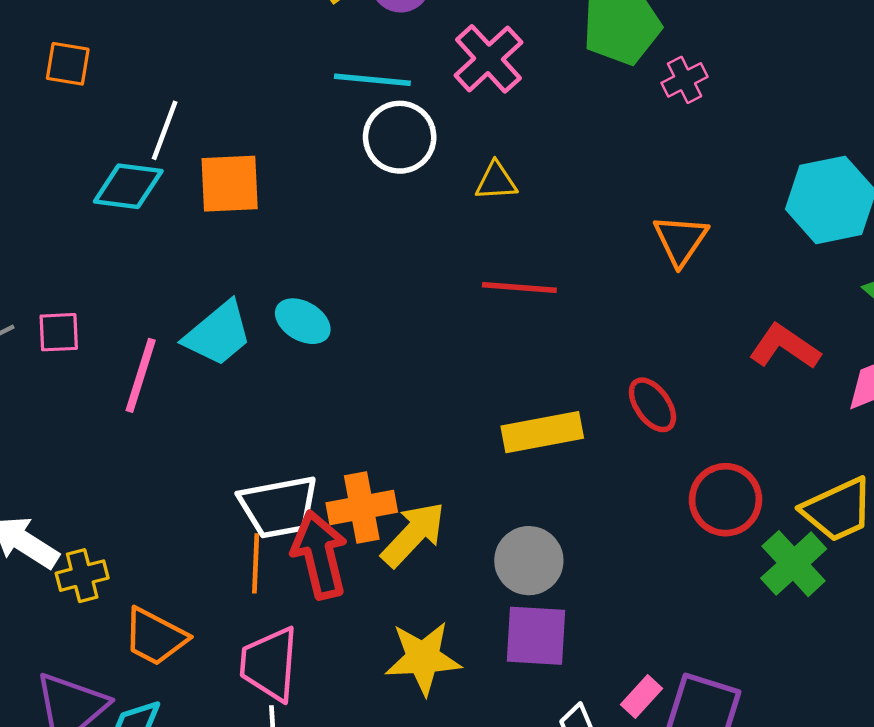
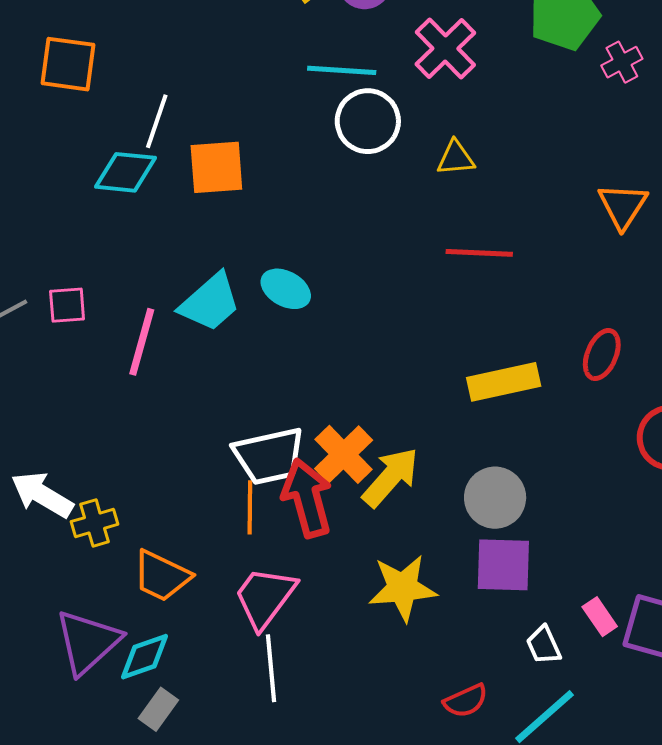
orange square: (68, 64) -> (68, 64), size x1.4
red ellipse: (652, 405) -> (602, 355), turned 60
orange cross: (362, 507) -> (344, 454), turned -32
pink trapezoid: (269, 664) -> (265, 597), turned 34
pink rectangle: (642, 697) -> (600, 617), turned -75

